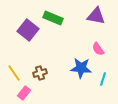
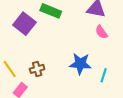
pink semicircle: (98, 49) -> (101, 32), moved

